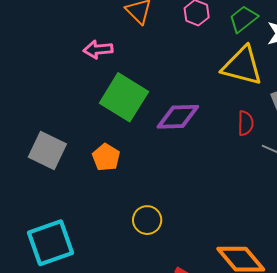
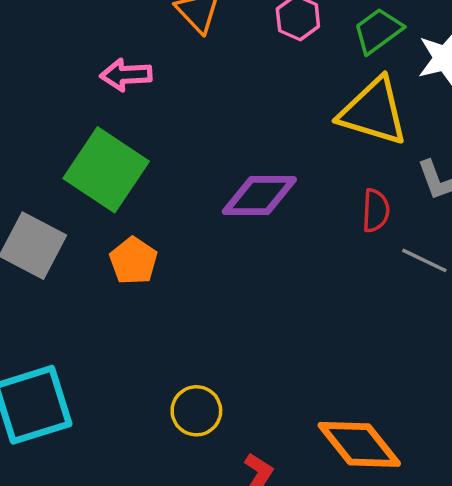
green square: (124, 97) -> (106, 170), moved
yellow circle: (147, 220) -> (196, 411), moved

